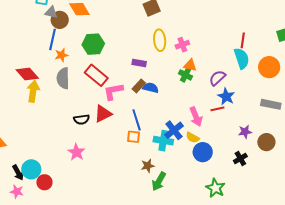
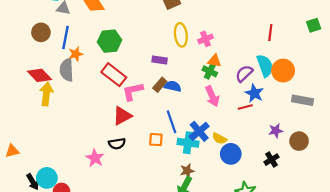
brown circle: (60, 20) -> (41, 32), moved
cyan semicircle: (242, 58) -> (265, 66), moved
orange circle: (269, 67) -> (283, 71), moved
gray semicircle: (63, 78) -> (67, 70), moved
pink arrow: (196, 117) -> (212, 96), moved
black semicircle: (81, 119) -> (117, 144), moved
blue line: (137, 120) -> (172, 122), moved
brown star: (148, 166) -> (187, 171), moved

